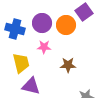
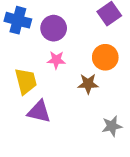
orange circle: (66, 25) -> (105, 57), moved
blue cross: (15, 29) -> (18, 20), moved

